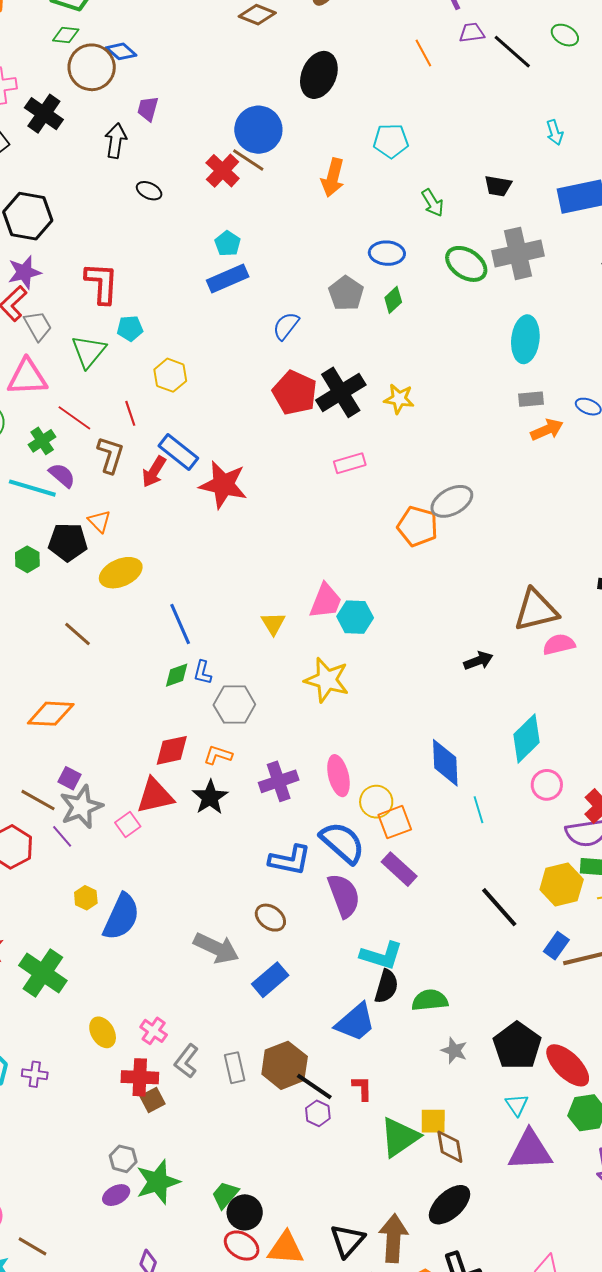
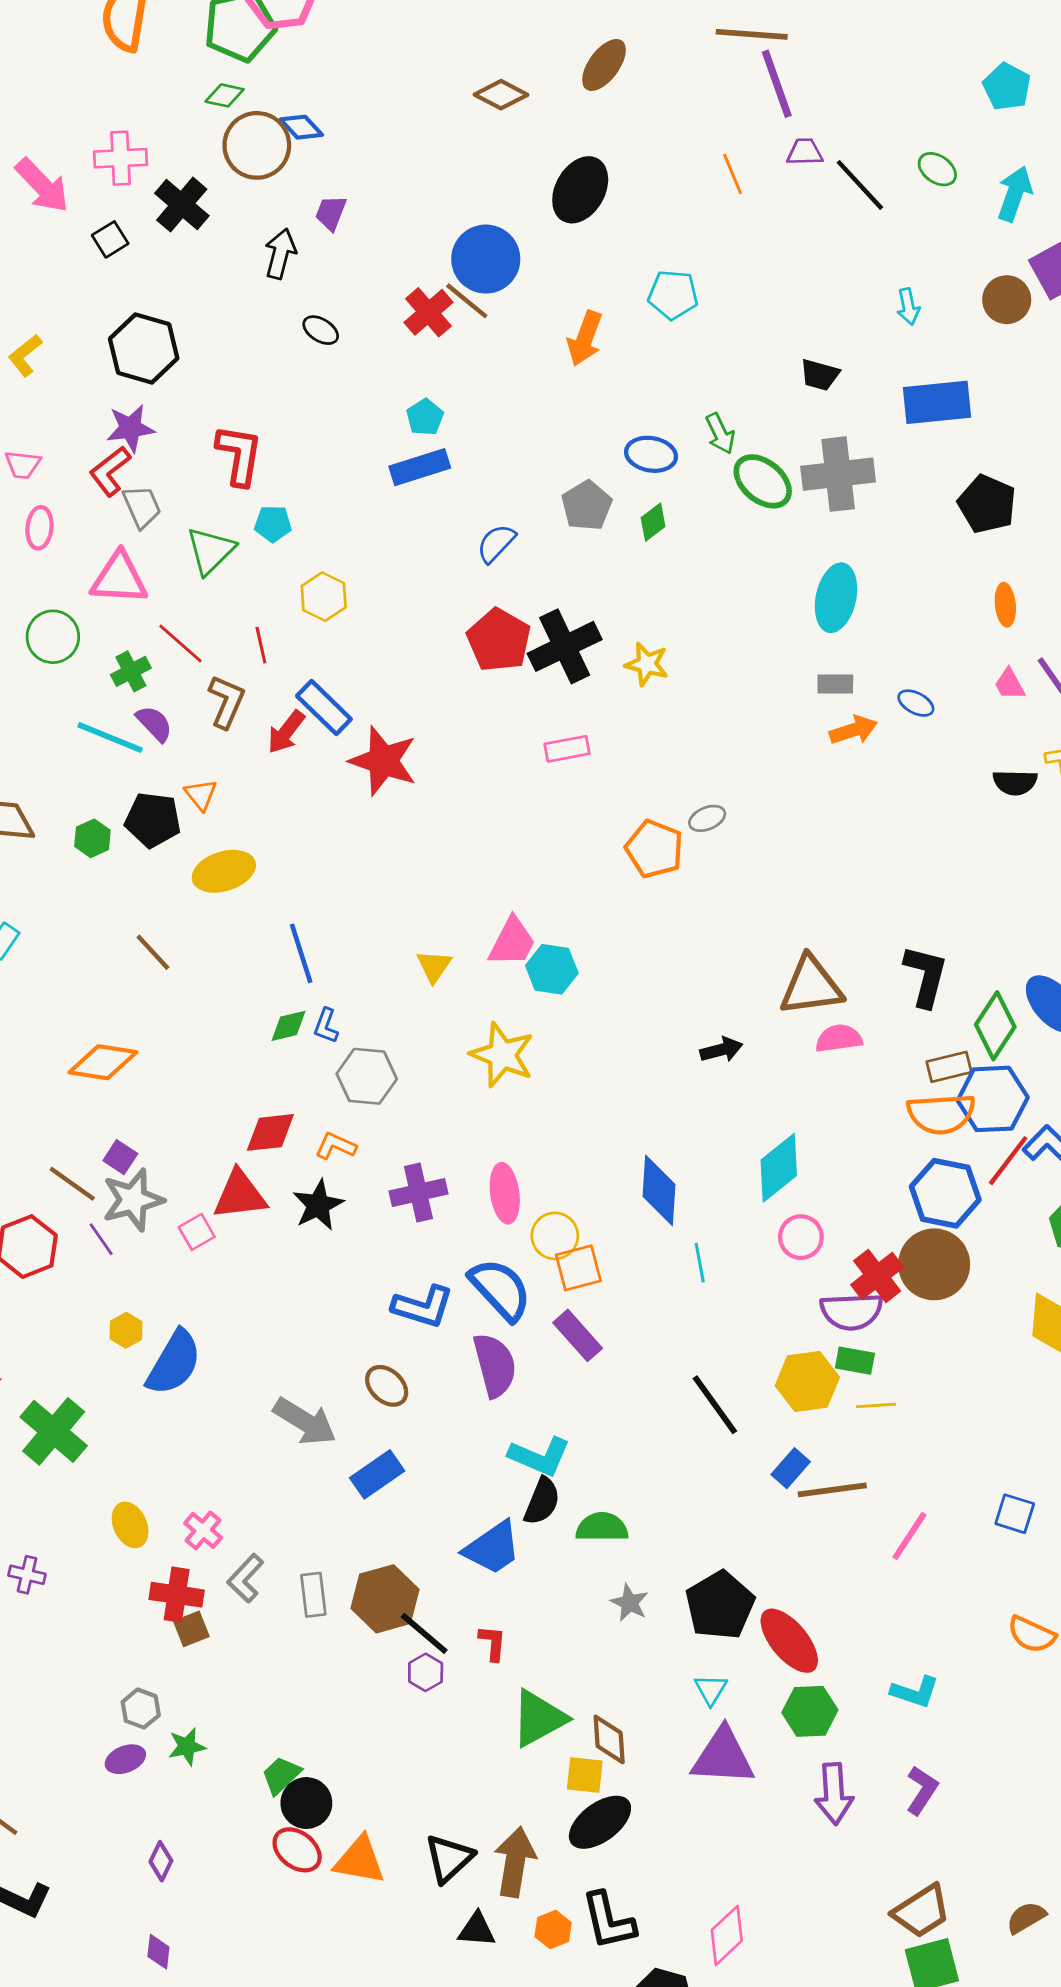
green arrow: (433, 203) -> (720, 434), moved
gray ellipse: (452, 501) -> (707, 818), size x0.6
yellow square: (433, 1121) -> (585, 1775), moved
green star: (158, 1182) -> (187, 1747), size x0.6

